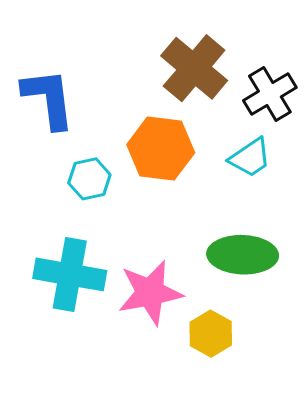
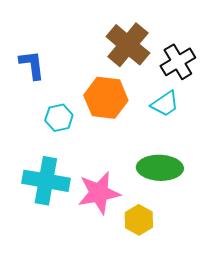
blue L-shape: (49, 99) -> (32, 65), size x0.7

